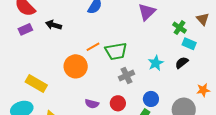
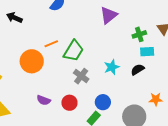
green cross: (179, 28) -> (139, 34), turned 32
cyan rectangle: (189, 44) -> (147, 52), turned -32
green trapezoid: (116, 51) -> (73, 51), turned -55
gray cross: (126, 75) -> (81, 76), turned -35

